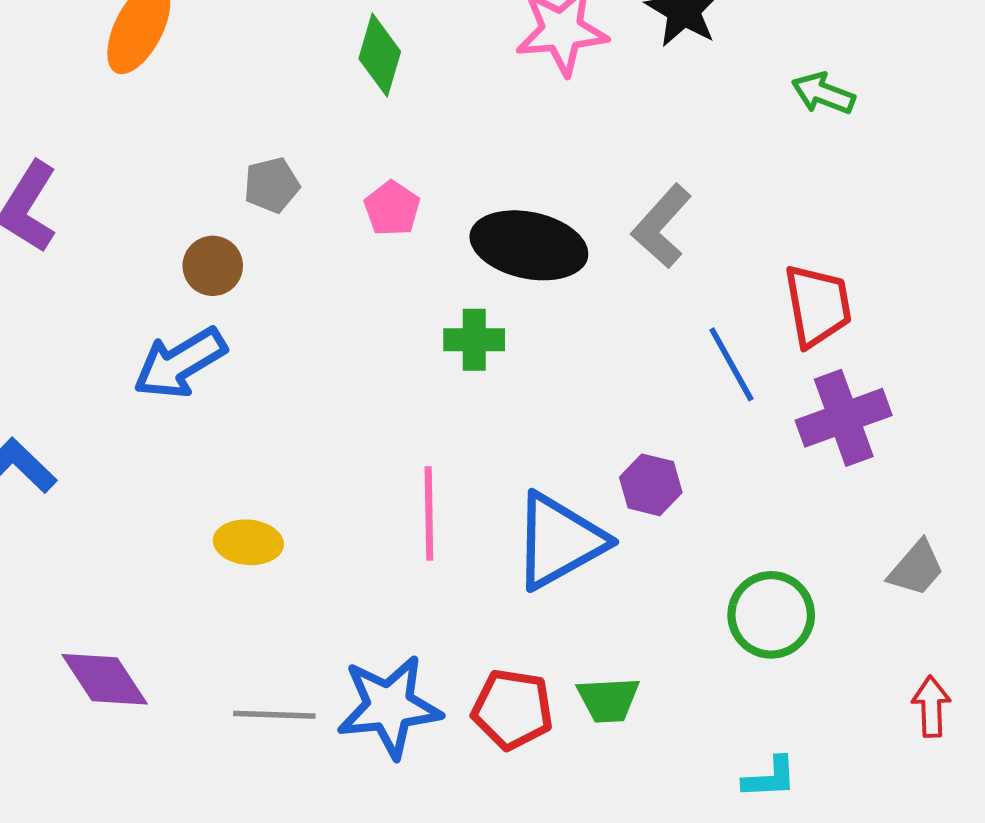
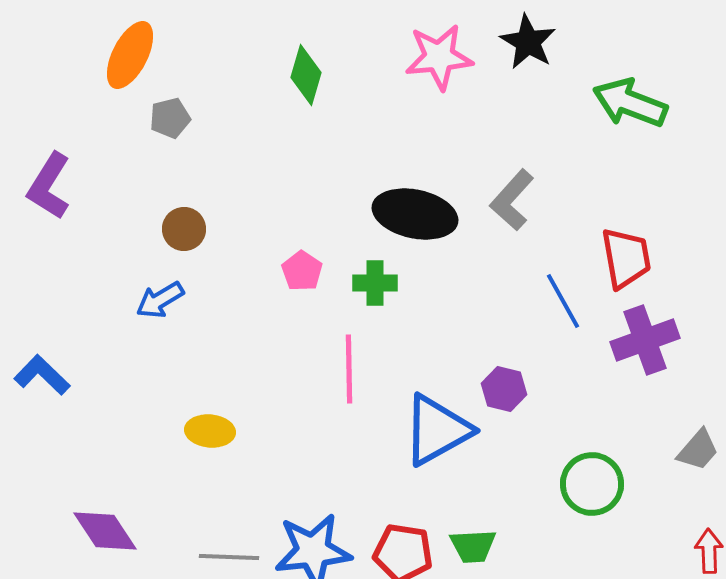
green arrow: (823, 93) -> (630, 103), size x1.6
gray pentagon: (272, 185) -> (170, 118), moved
pink pentagon: (392, 208) -> (302, 271), moved
blue arrow: (180, 363) -> (160, 300), size x0.7
pink line: (429, 514) -> (349, 369), moved

